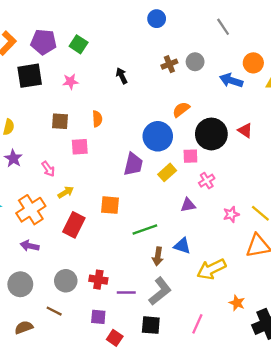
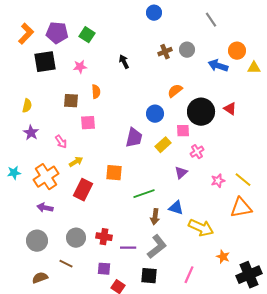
orange semicircle: (97, 119) -> (96, 92), moved
blue circle: (158, 136) -> (155, 114), size x0.7
purple triangle: (188, 205) -> (181, 173), turned -32
yellow arrow: (211, 269) -> (201, 228), turned -130

